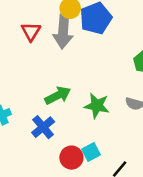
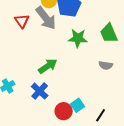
gray arrow: (63, 32) -> (46, 18), turned -35
green star: (97, 106) -> (78, 38), moved

